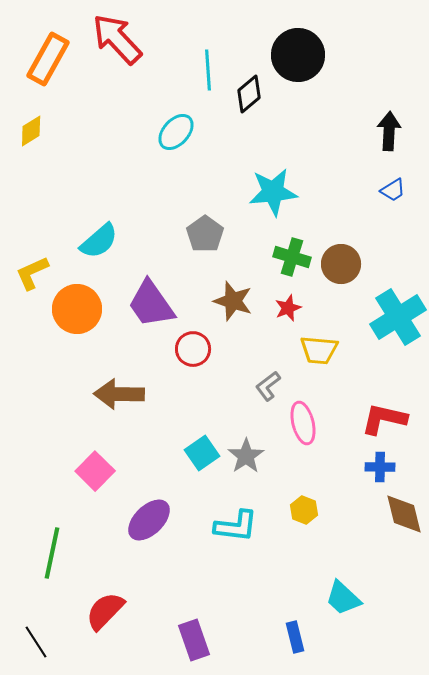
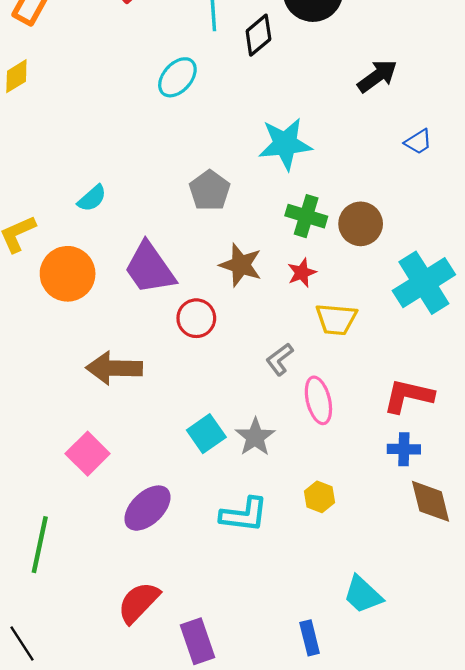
black arrow: (389, 131) -> (377, 76), moved, turned 51
cyan semicircle: (99, 241) -> (92, 198), size x0.7
red semicircle: (105, 611) -> (139, 602), moved

